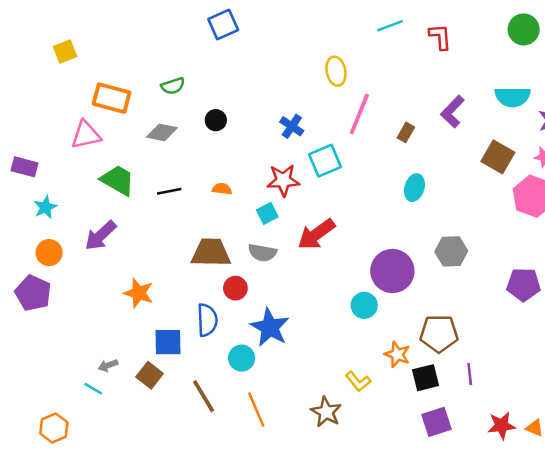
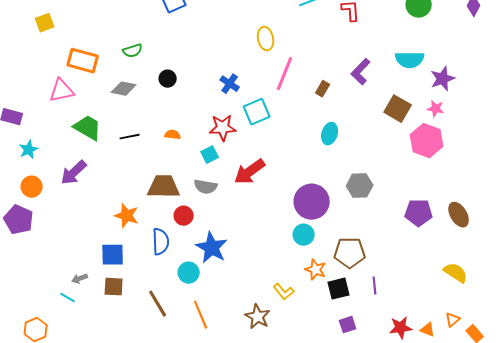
orange star: (139, 293) -> (127, 216), moved
cyan circle: (364, 305) -> (304, 235), moved
blue square: (168, 342) -> (113, 255), moved
brown square: (150, 375) -> (114, 287), turned -35
purple square: (437, 422) -> (348, 325), size x0.7

